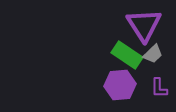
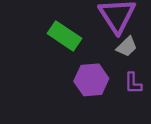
green rectangle: (127, 55) -> (65, 36), moved

